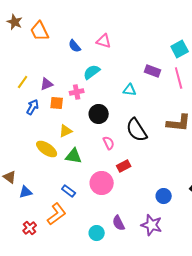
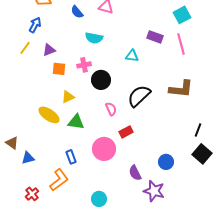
cyan semicircle: (92, 72) -> (94, 38), turned -132
pink cross: (77, 92) -> (84, 65), moved
blue arrow: (33, 107) -> (35, 25), moved
black semicircle: (137, 130) -> (139, 96), turned 80
blue rectangle: (69, 191) -> (71, 157), turned 32
purple semicircle: (119, 223) -> (135, 173), moved

